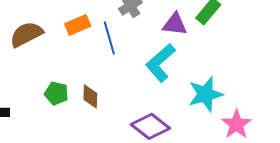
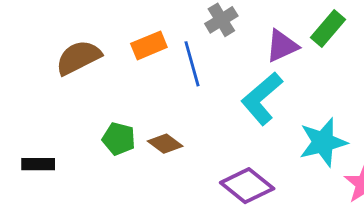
purple triangle: (175, 24) -> (282, 46), turned -32
brown diamond: (90, 96) -> (165, 144), turned -55

